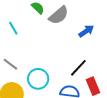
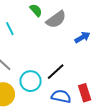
black line: (78, 68) -> (56, 72), moved

